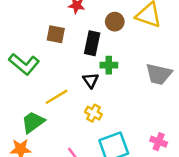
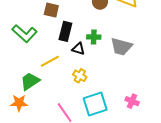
black rectangle: (92, 43) -> (65, 31), moved
gray trapezoid: (159, 74) -> (121, 47), moved
black triangle: (91, 80) -> (78, 49), turned -40

